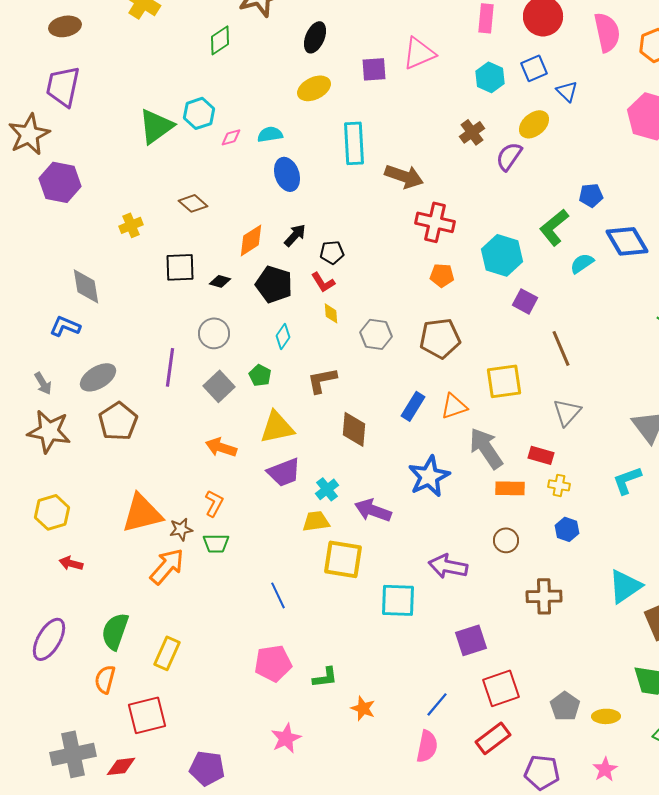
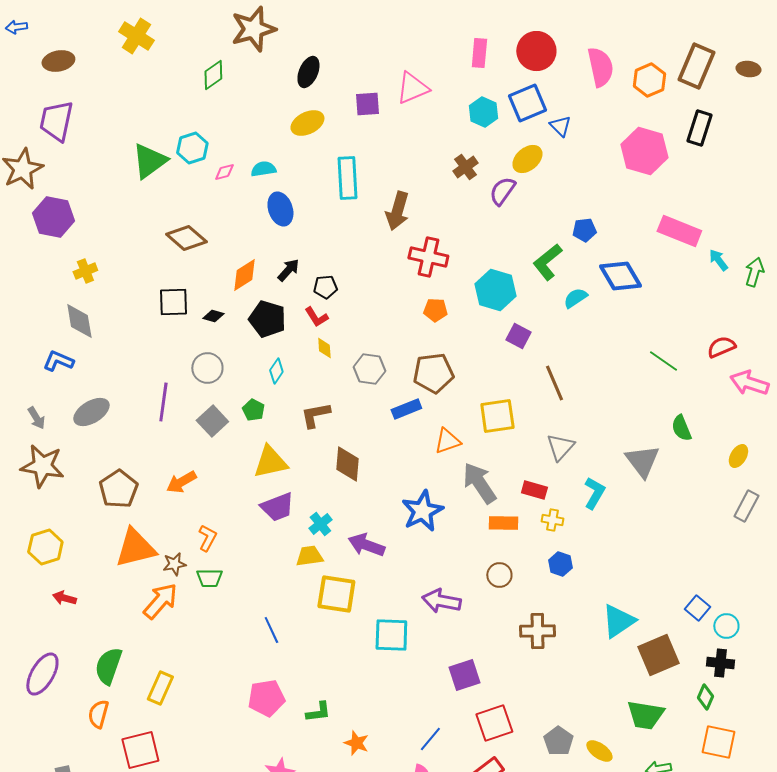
blue square: (534, 68) -> (527, 103), size x1.4
brown arrow: (404, 176) -> (397, 211), turned 87
brown diamond: (193, 203) -> (186, 238), size x1.4
yellow cross: (131, 225) -> (85, 271), moved
blue rectangle: (413, 406) -> (406, 409), moved, turned 36
brown pentagon: (118, 421) -> (118, 489), moved
orange arrow: (221, 447) -> (181, 482), moved, turned -48
cyan L-shape: (627, 480) -> (594, 493), moved, turned 140
yellow ellipse: (606, 716) -> (599, 751), turned 36

